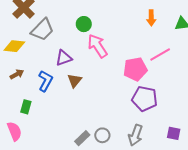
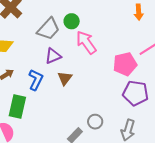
gray trapezoid: (42, 30) -> (48, 29), moved
green rectangle: (26, 107) -> (17, 107), size x1.6
gray circle: (102, 135) -> (95, 122), moved

